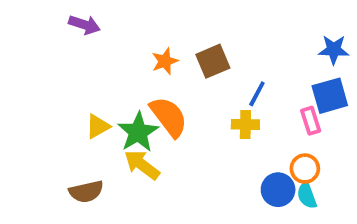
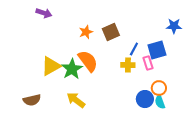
blue square: (330, 96) -> (157, 50), moved
pink rectangle: (311, 121) -> (148, 63), moved
yellow triangle: (98, 126) -> (51, 66), size x1.5
yellow arrow: (142, 165) -> (76, 100), moved
brown semicircle: (86, 192) -> (32, 100), moved

